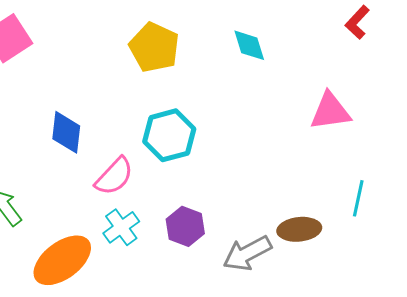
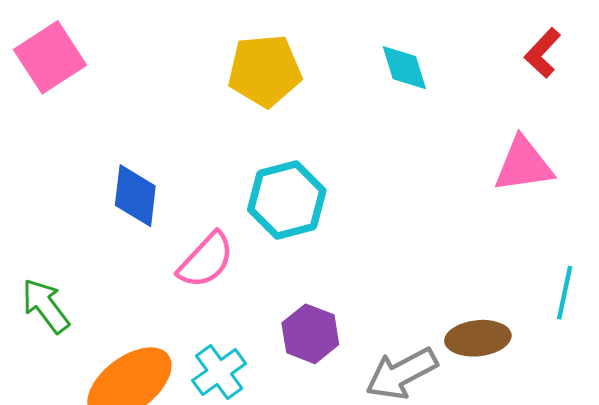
red L-shape: (357, 22) -> (543, 53), moved
yellow pentagon: (154, 47) -> (265, 71), turned -30
cyan cross: (121, 227) -> (219, 372), moved

